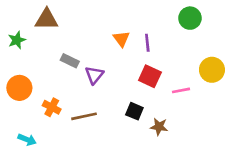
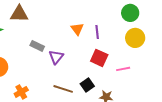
yellow circle: (212, 70) -> (135, 38), moved
orange cross: (52, 107) -> (21, 92), moved, turned 32
black square: (134, 111) -> (87, 85), turned 32
brown line: (84, 116) -> (63, 89), moved, turned 30

